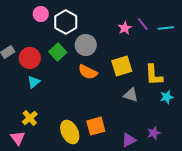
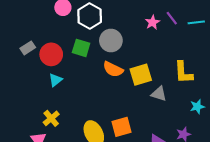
green square: (58, 52) -> (81, 48), turned -30
yellow square: (122, 66) -> (141, 75), moved
cyan star: (167, 97) -> (197, 107), moved

